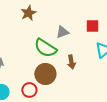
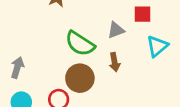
gray triangle: (62, 32) -> (116, 30), moved

